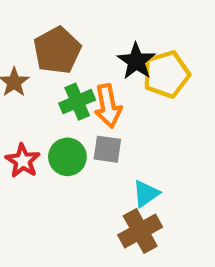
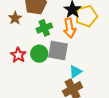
orange arrow: (108, 106) -> (70, 28), moved
gray square: (107, 149) -> (58, 50), size x1.5

